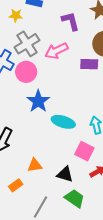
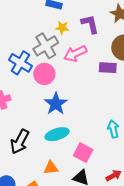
yellow star: (16, 16) -> (62, 28), moved
cyan ellipse: (63, 122) -> (57, 134), moved, turned -35
pink square: (84, 151) -> (83, 153), moved

